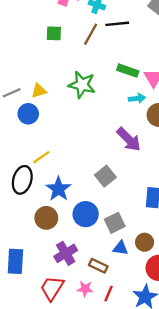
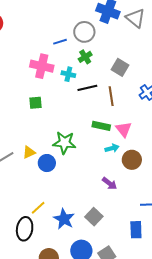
brown line: (91, 34) -> (111, 96), moved, turned -30
blue circle: (28, 114) -> (47, 163), moved
purple arrow: (129, 139) -> (110, 183), size x0.7
blue star: (59, 189) -> (64, 219), moved

